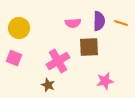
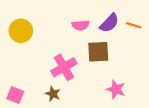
purple semicircle: (99, 21) -> (109, 23), turned 42
pink square: (14, 58) -> (15, 95), moved
pink star: (105, 81) -> (116, 89), turned 30

